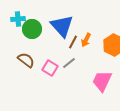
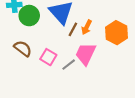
gray line: (69, 63) -> (69, 65), moved
pink trapezoid: (102, 81) -> (86, 54), moved

